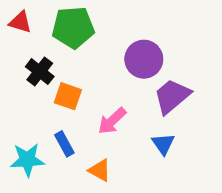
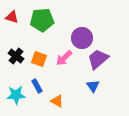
black cross: (40, 72) -> (16, 56), moved
pink arrow: (112, 121) -> (64, 58), moved

